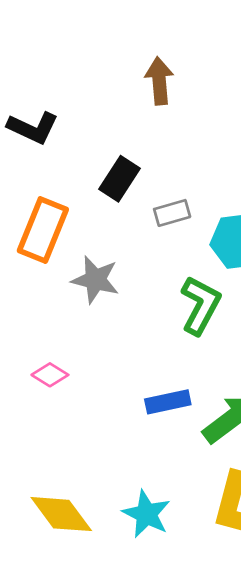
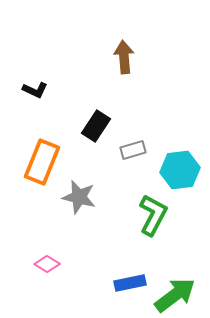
black L-shape: (33, 128) -> (35, 90), size x0.7

